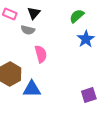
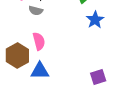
pink semicircle: (41, 54) -> (39, 41), moved

